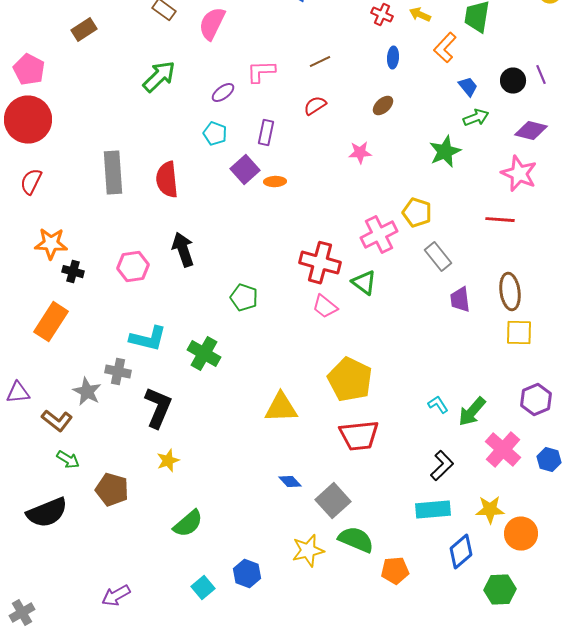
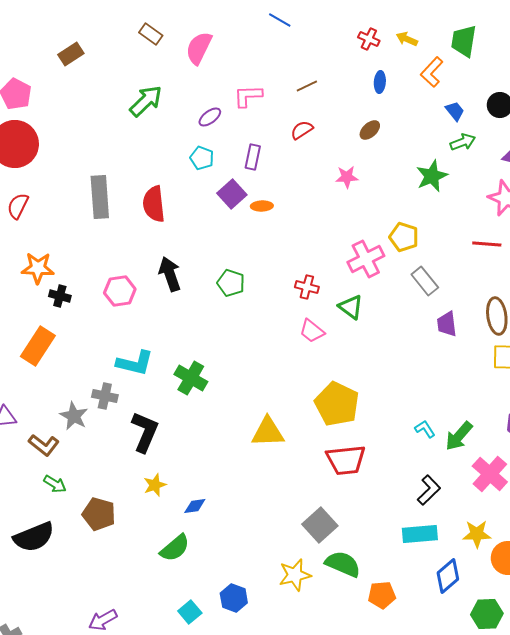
red cross: (320, 263) -> (307, 287), size x0.6
green pentagon: (244, 298) -> (231, 283), moved
blue diamond: (290, 482) -> (195, 506), moved, turned -55

